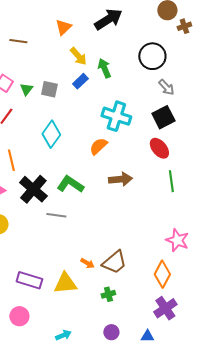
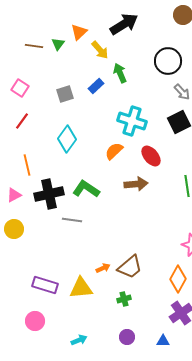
yellow arrow: (78, 56) -> (100, 50), moved
green triangle: (26, 89) -> (58, 44), moved
gray square: (49, 89) -> (65, 94), turned -30
red ellipse: (159, 148) -> (151, 156), moved
black cross: (33, 189) -> (49, 194), turned 36
orange arrow: (87, 263) -> (103, 268), turned -56

